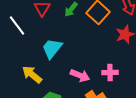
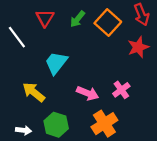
pink cross: (110, 72) -> (121, 90), turned -35

